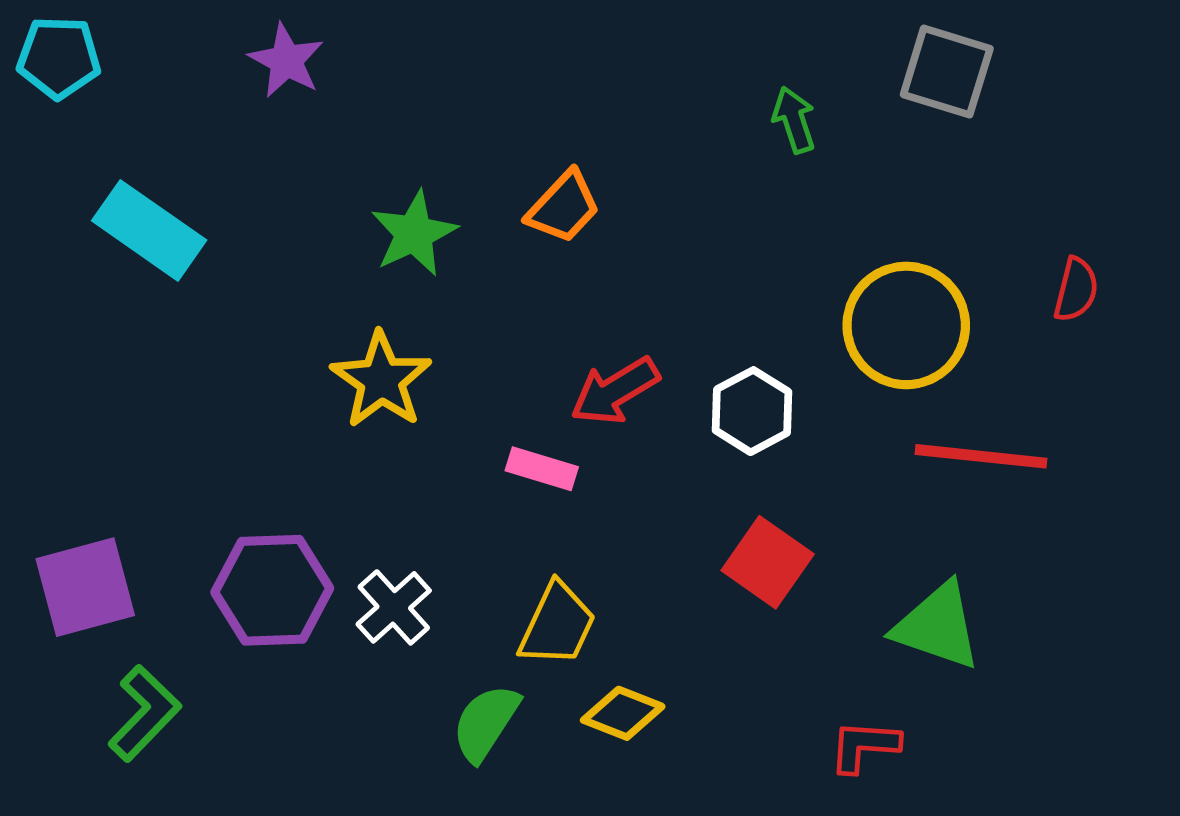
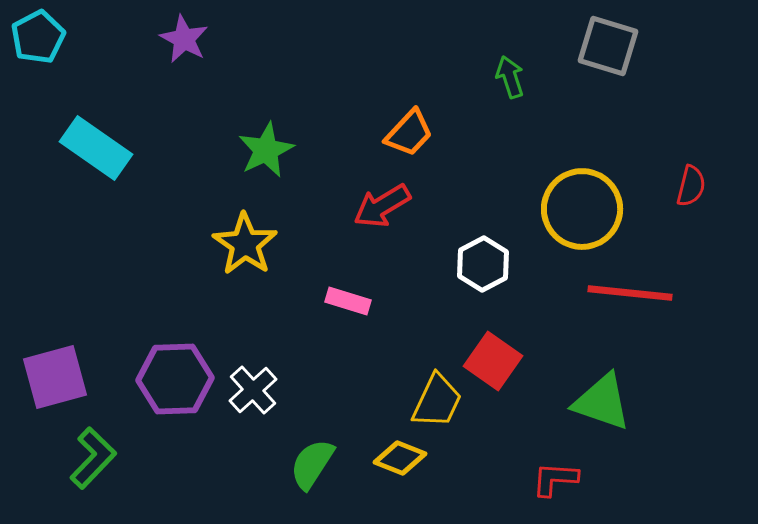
cyan pentagon: (59, 58) -> (38, 37), turned -30
orange trapezoid: (564, 207) -> (409, 133), moved
red arrow: (615, 391) -> (382, 206), moved
yellow trapezoid: (557, 625) -> (437, 401), moved

